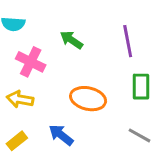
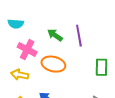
purple line: (128, 41) -> (79, 36), moved
orange ellipse: (88, 99) -> (53, 64), moved

